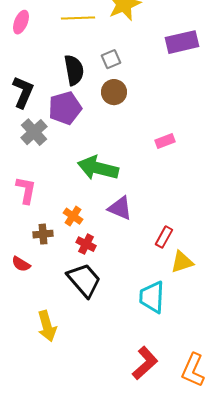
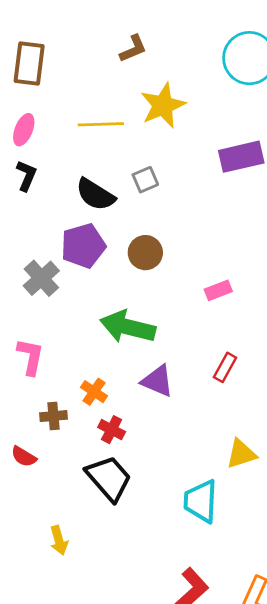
black semicircle: (74, 70) -> (95, 195), turned 132
black L-shape: (23, 92) -> (26, 176), moved, size x0.7
brown circle: (114, 92) -> (145, 253), moved
red rectangle: (164, 237) -> (225, 367), moved
yellow arrow: (47, 326) -> (59, 540), size x0.7

